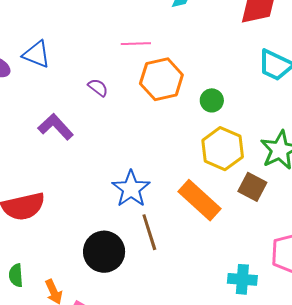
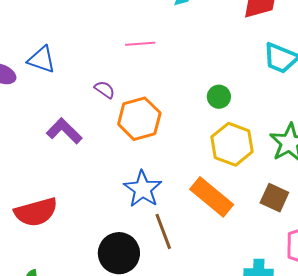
orange hexagon: (161, 79) -> (139, 119), moved
brown square: (252, 187) -> (274, 198), moved

